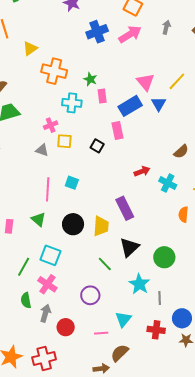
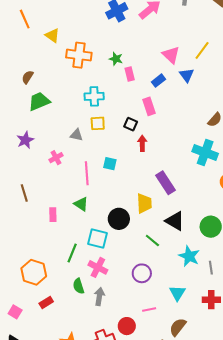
yellow triangle: (30, 49) -> (52, 36), turned -42
cyan cross: (72, 103) -> (94, 96), moved
blue rectangle: (130, 106) -> (158, 81), size x0.6
pink cross: (51, 125) -> (56, 158), moved
red arrow: (142, 171) -> (142, 143), moved, turned -63
cyan cross: (168, 183) -> (205, 153), size x1.4
black circle: (73, 224) -> (119, 219), moved
black triangle: (129, 247) -> (175, 221), turned -40
red circle: (66, 327) -> (127, 326), moved
pink line: (101, 333) -> (149, 309), moved

